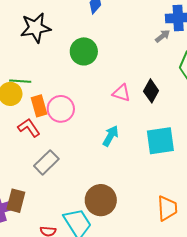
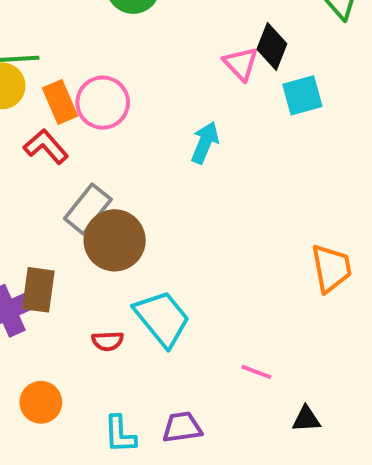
pink triangle: (122, 93) -> (241, 64), moved, turned 36
cyan square: (160, 141) -> (302, 95), moved, size x0.7
brown circle: (101, 200) -> (115, 240), moved

